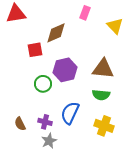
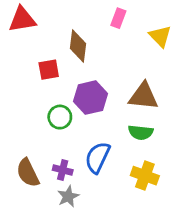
brown diamond: (56, 33) -> (78, 46), turned -60
brown semicircle: (20, 124) -> (28, 173), size x1.5

